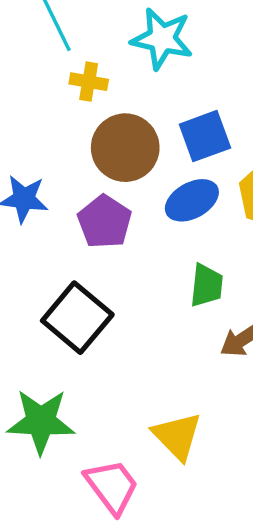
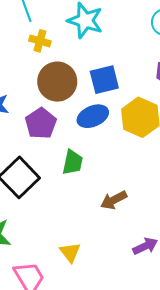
green trapezoid: (207, 285) -> (73, 162), moved
yellow triangle: (177, 436) -> (70, 252), size x0.7

